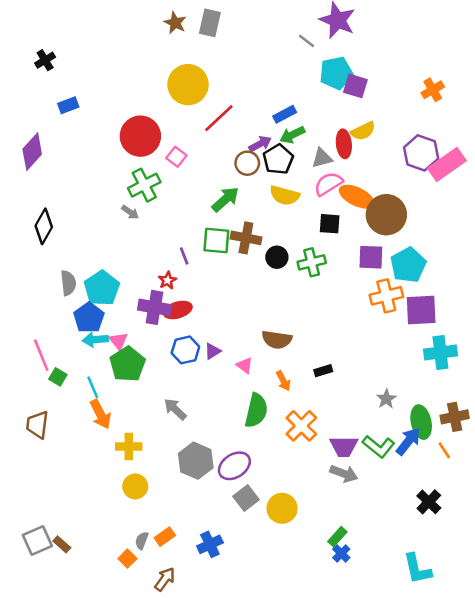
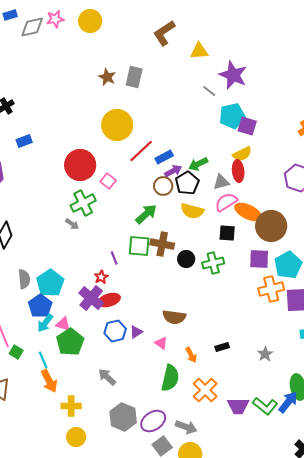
blue rectangle: (285, 114) -> (164, 157), moved
yellow semicircle: (363, 131) -> (242, 154), moved
purple cross: (155, 307) -> (91, 298), turned 30
cyan arrow: (95, 340) -> (45, 323), turned -48
brown semicircle: (277, 340) -> (174, 317), moved
pink triangle: (118, 341) -> (63, 324), turned -35
gray star: (386, 399) -> (265, 354), moved
gray arrow: (344, 474) -> (186, 427), moved

